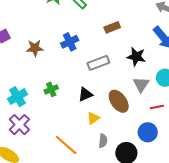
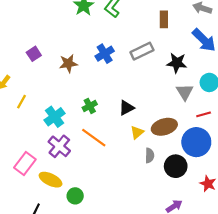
brown rectangle: (112, 27) -> (164, 19), moved, turned -63
gray rectangle: (98, 63) -> (142, 51), moved
brown ellipse: (119, 101) -> (164, 127), moved, turned -65
blue circle: (148, 132) -> (196, 142), size x1.4
orange line: (66, 145) -> (94, 138), moved

